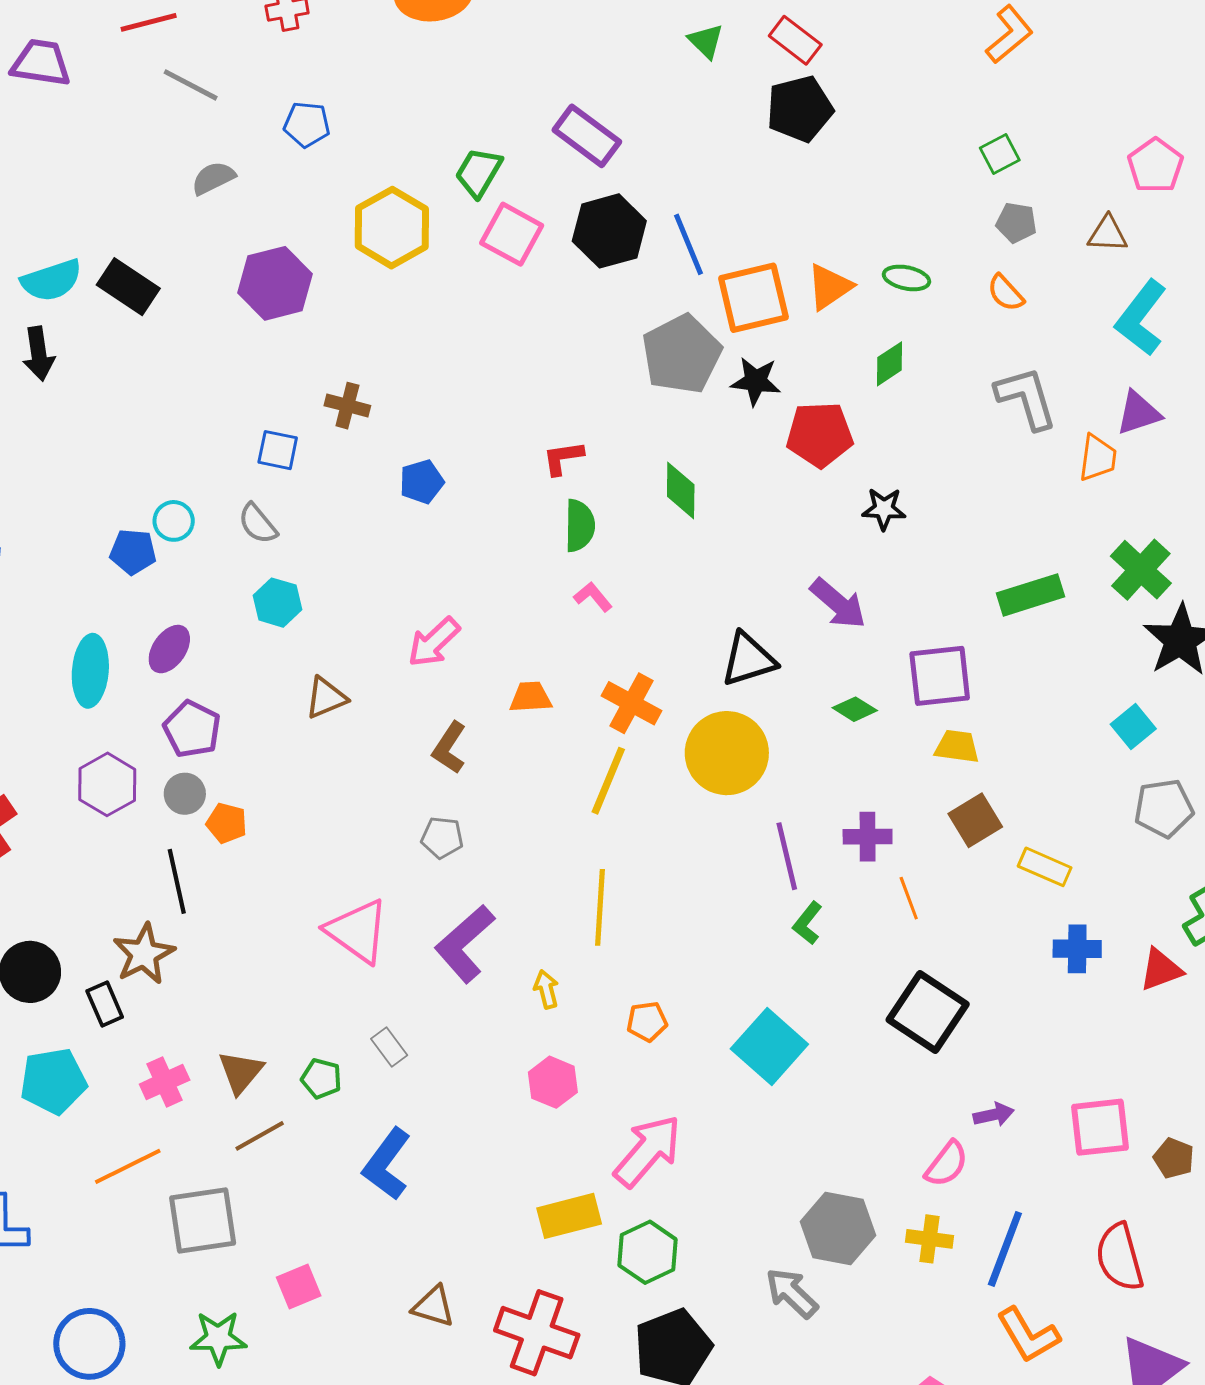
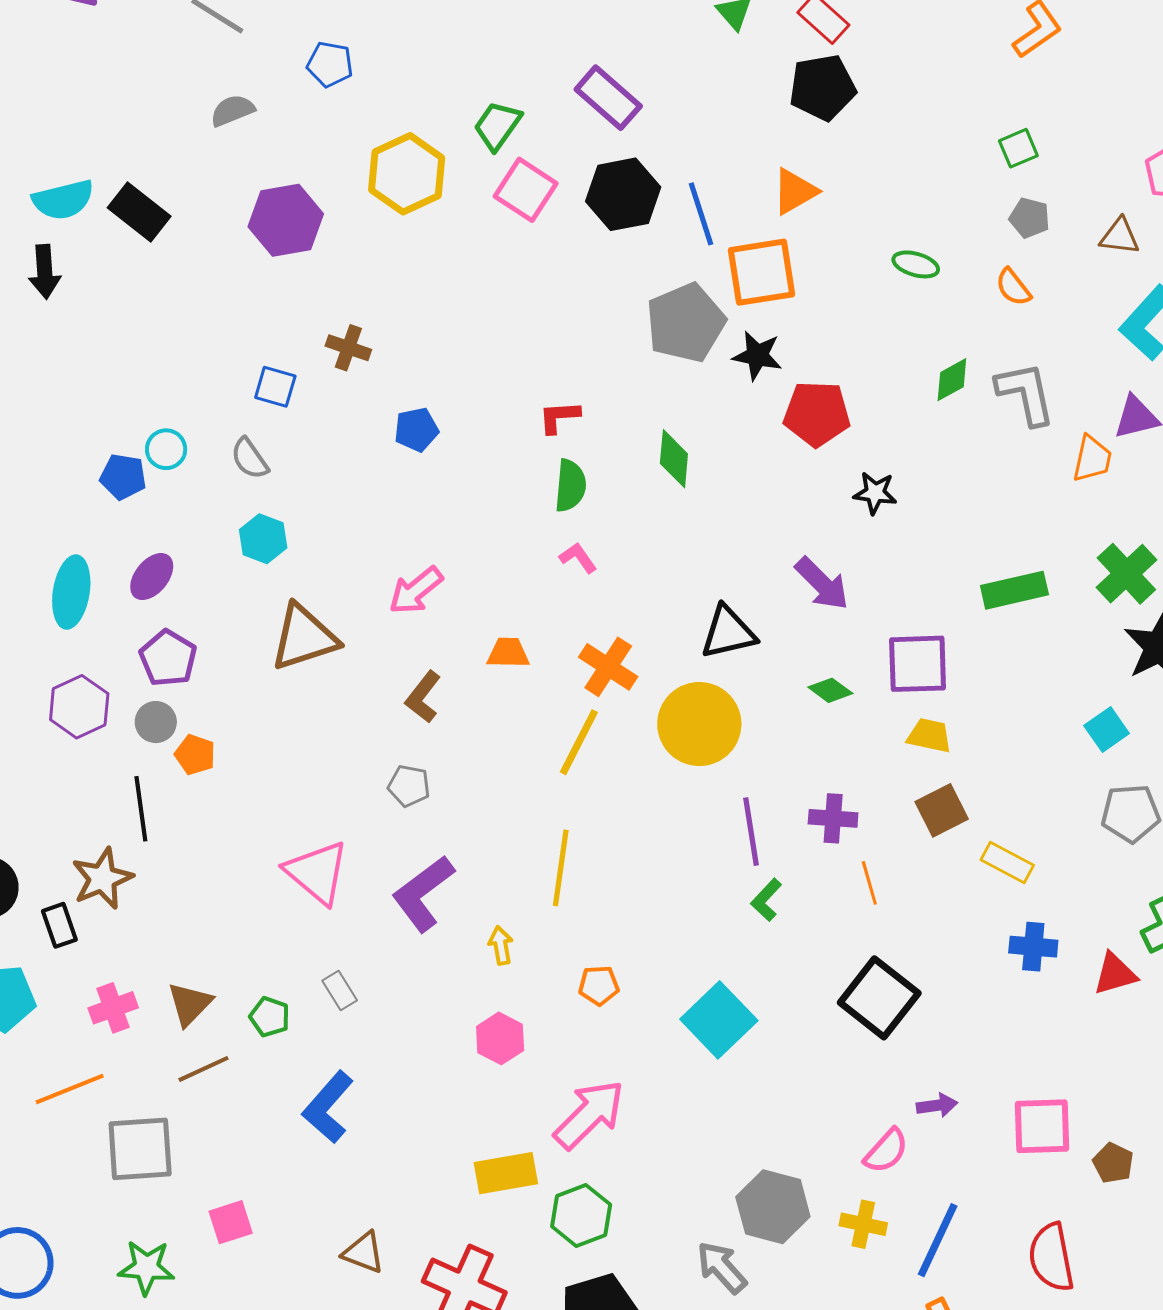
orange triangle: (830, 287) -> (795, 191), moved
green diamond: (890, 364) -> (952, 380), moved
brown triangle: (326, 698) -> (304, 637), size x1.6

